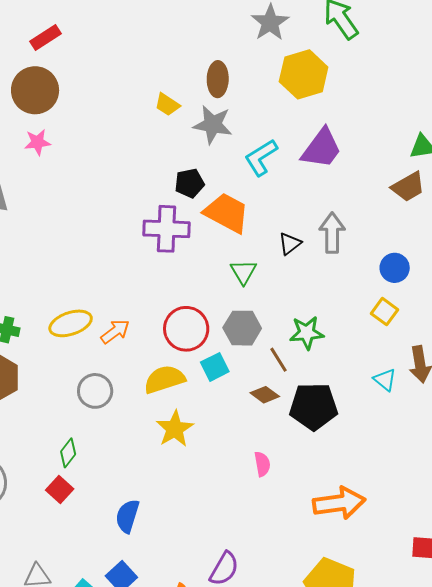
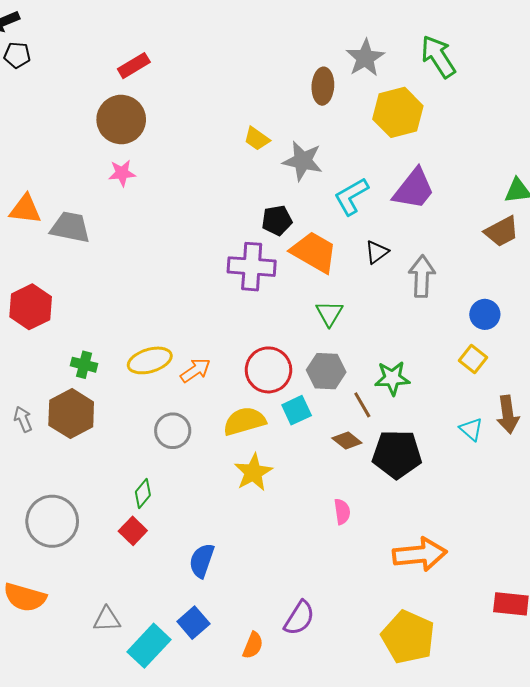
brown ellipse: (218, 79) -> (323, 86), moved
black triangle: (290, 244) -> (377, 252), moved

